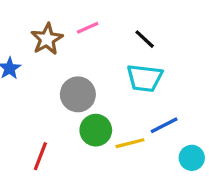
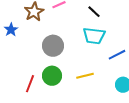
blue line: (164, 125) -> (117, 55), moved
green circle: (96, 130) -> (52, 76), moved

